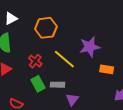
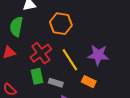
red cross: (35, 61) -> (41, 53), size x1.5
orange rectangle: (107, 69) -> (89, 82), moved

